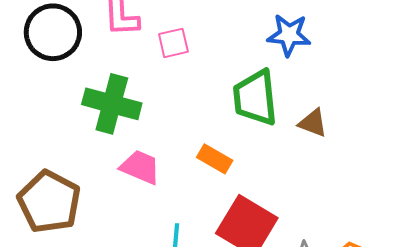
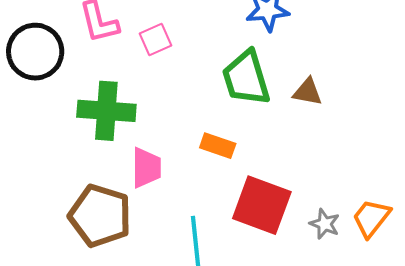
pink trapezoid: (140, 167) -> (146, 168), turned 78
brown pentagon: (49, 202) -> (100, 216), moved

